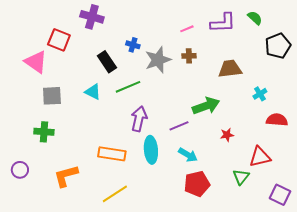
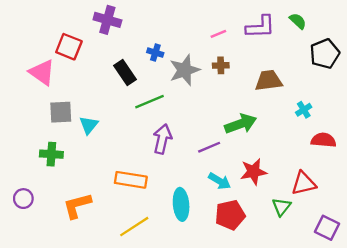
cyan triangle: (93, 92) -> (89, 125), moved, turned 42
red star: (227, 135) -> (253, 172), moved, size x1.6
cyan ellipse: (151, 150) -> (181, 204), moved

